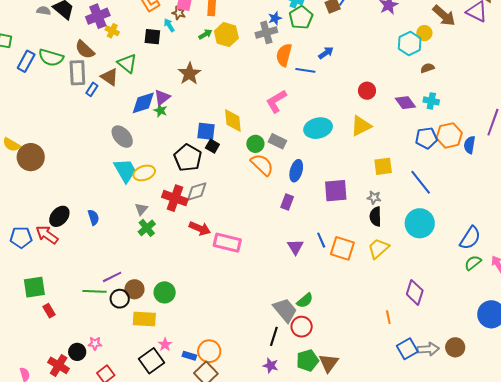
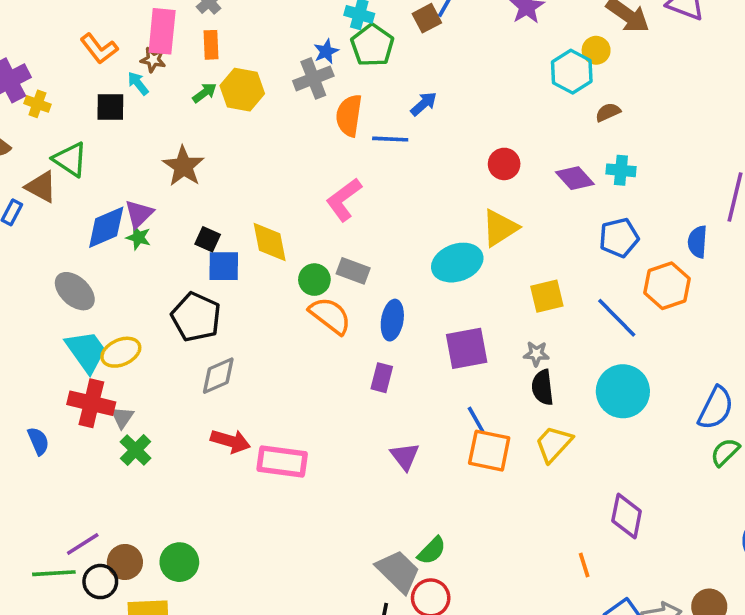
cyan ellipse: (318, 128) -> (457, 263), moved
orange hexagon: (449, 135) -> (667, 286), moved
black square: (212, 146) -> (208, 239), moved
red cross: (175, 198) -> (91, 403), moved
blue line: (321, 240) -> (476, 420), moved

